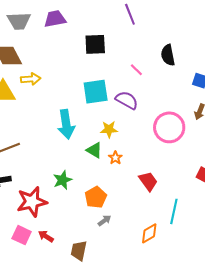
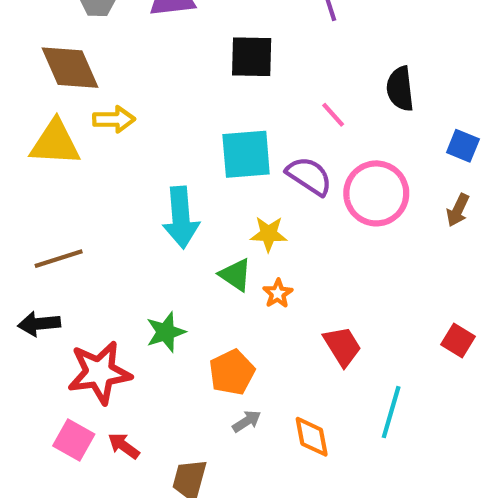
pink circle: (169, 127) -> (376, 193), moved
orange diamond: (149, 233) -> (312, 437), moved, turned -75

